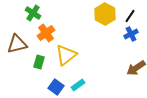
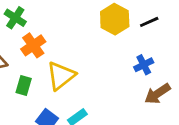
black line: (130, 16) -> (149, 22), turned 32
blue cross: (131, 34) -> (144, 65), moved

